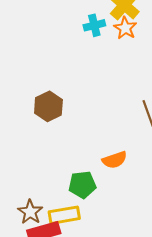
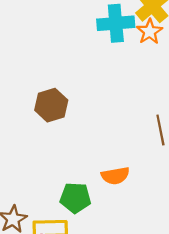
cyan cross: (94, 25) -> (116, 23), size x1.5

